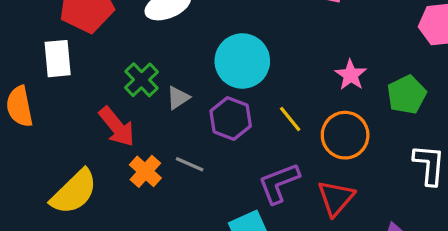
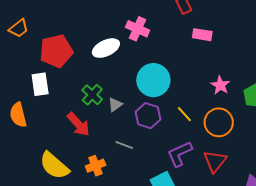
orange cross: (145, 171) -> (96, 166), moved, turned 30
yellow semicircle: (74, 192) -> (54, 166), turned 88

